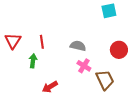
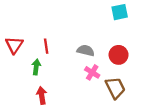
red circle: (119, 50) -> (119, 55), moved
red arrow: (50, 87) -> (42, 95), moved, turned 112

